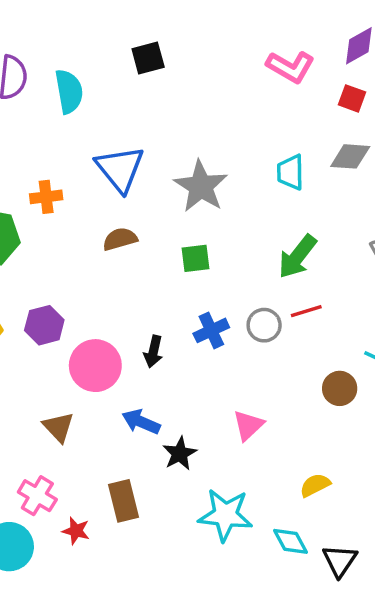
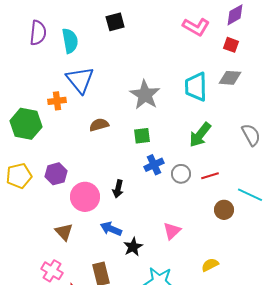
blue triangle: (120, 169) -> (80, 80), moved
cyan trapezoid: (290, 172) -> (196, 87), size x1.4
red line: (306, 311) -> (210, 176), moved
blue cross: (211, 330) -> (154, 165), moved

